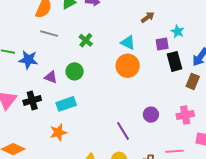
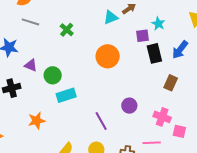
cyan triangle: (128, 43) -> (111, 17), moved, turned -49
green circle: (75, 71) -> (53, 75), moved
brown rectangle: (193, 81) -> (171, 83), moved
cyan rectangle: (66, 104) -> (66, 95), moved
pink cross: (185, 115) -> (162, 117), moved, turned 30

